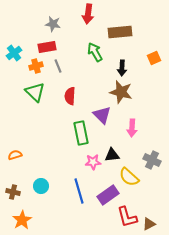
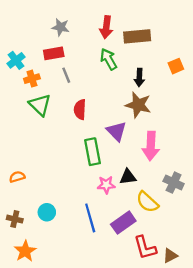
red arrow: (88, 14) -> (106, 27), moved
orange cross: (36, 66) -> (32, 79), moved
pink arrow: (132, 128) -> (151, 146), size x1.4

